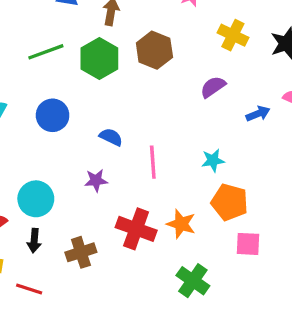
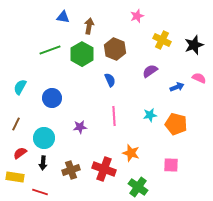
blue circle: (53, 115) -> (52, 98), moved
blue semicircle: (111, 137) -> (110, 80), moved, turned 40
orange pentagon: (230, 202) -> (176, 124), moved
red cross: (136, 229) -> (104, 169), moved

